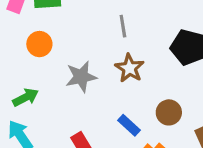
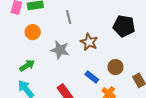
gray line: (123, 26) -> (69, 17), moved
gray star: (81, 77) -> (60, 50), turned 30

